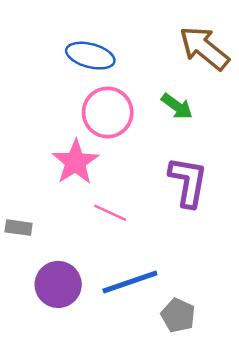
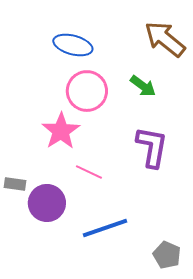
purple circle: (58, 284) -> (47, 203), moved
gray pentagon: (178, 315) -> (167, 255), moved

